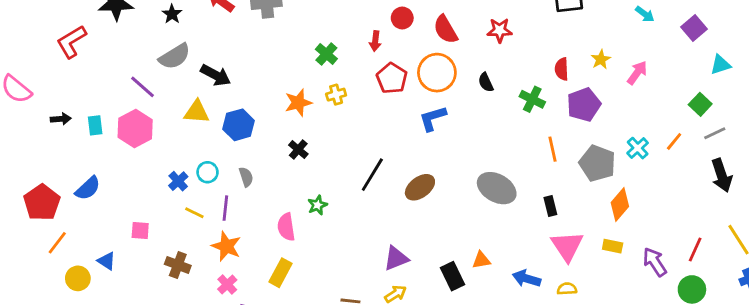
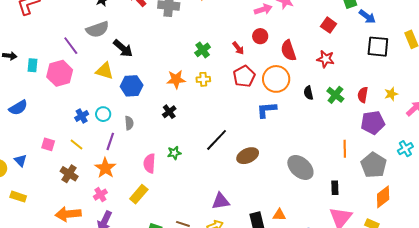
red arrow: (375, 41) -> (238, 48), turned -56
green cross: (532, 99) -> (335, 95), moved
cyan cross: (638, 148) -> (405, 149), moved
yellow line: (194, 213) -> (76, 145), moved

